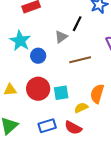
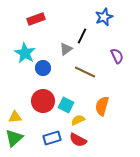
brown line: (80, 60) -> (85, 72), turned 40
yellow triangle: (10, 90) -> (15, 117), moved
cyan square: (61, 93) -> (66, 105), turned 35
yellow semicircle: (81, 108) -> (78, 120), moved

